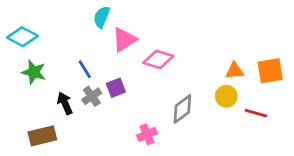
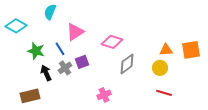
cyan semicircle: (102, 17) -> (50, 12), moved
pink triangle: (124, 40) -> (75, 32), moved
green star: (34, 72) -> (36, 51), moved
gray diamond: (182, 109) -> (127, 64), moved
red line: (256, 113) -> (164, 93), moved

